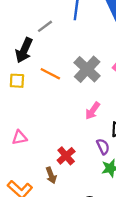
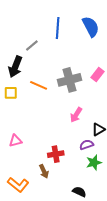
gray cross: (87, 69) -> (70, 80), turned 35
purple semicircle: (103, 147) -> (87, 145), turned -80
red cross: (66, 156) -> (56, 154), turned 35

